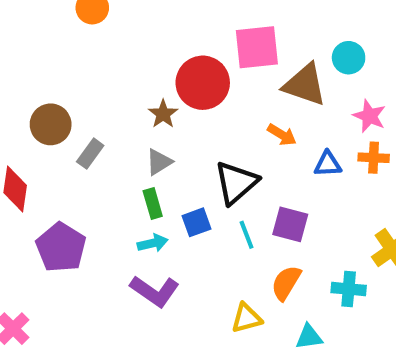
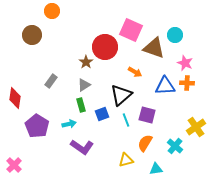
pink square: (257, 47) -> (131, 30), turned 30
brown circle: (51, 124) -> (32, 35), moved
orange arrow: (282, 135) -> (135, 72), moved
blue triangle: (328, 164) -> (165, 86), size x1.5
cyan arrow: (153, 243) -> (69, 124), moved
cyan cross: (349, 289) -> (175, 146), turned 35

